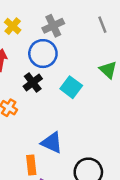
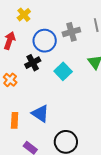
gray cross: (53, 26) -> (71, 32), moved
orange rectangle: (31, 165) -> (15, 120), moved

